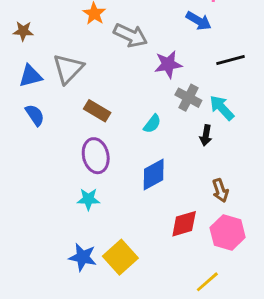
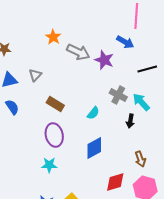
purple star: (168, 64) -> (104, 60), moved, turned 30
gray triangle: (68, 69) -> (35, 75), size x0.6

